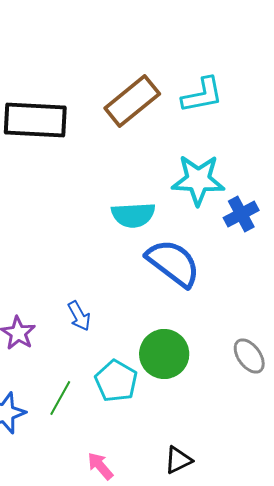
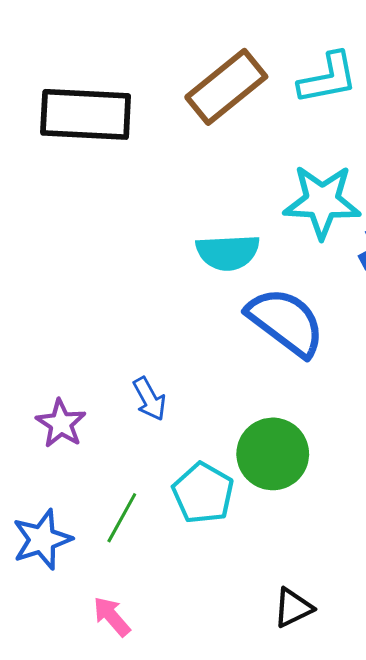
pink arrow: (100, 466) -> (112, 616), moved

